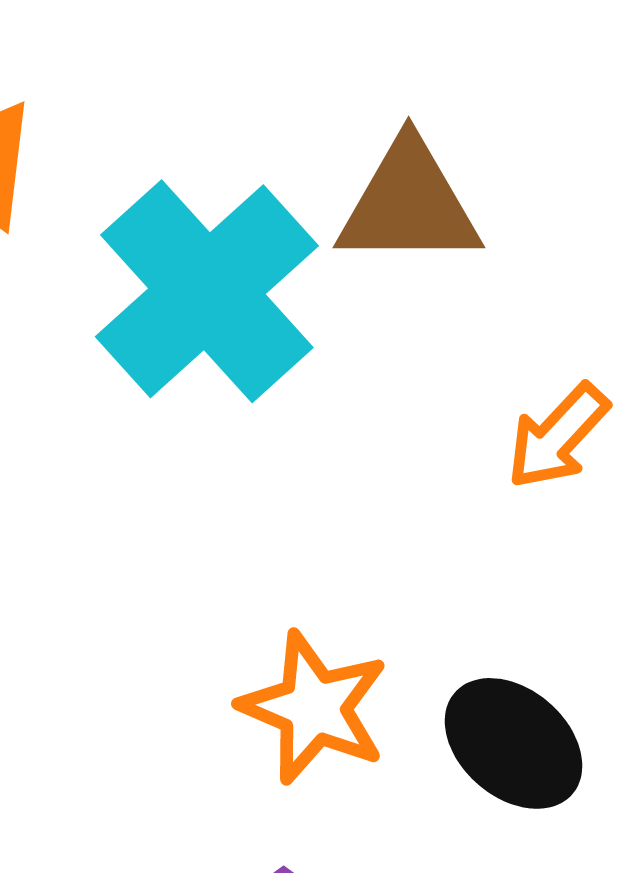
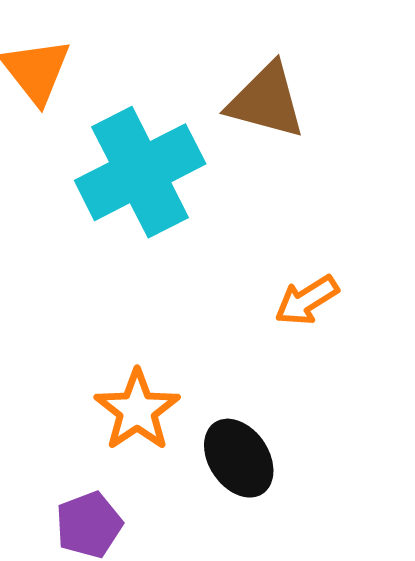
brown triangle: (409, 204) -> (266, 101), moved

